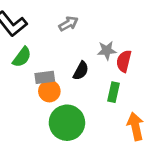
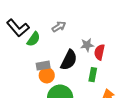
green semicircle: (22, 57) -> (34, 39), moved
black semicircle: (81, 71) -> (69, 60), size x1.5

